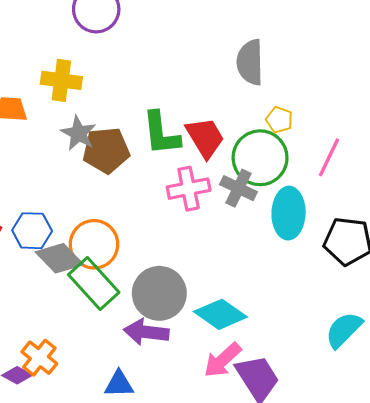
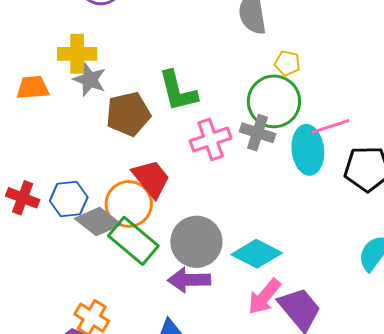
gray star: (78, 133) -> (90, 80), moved
red trapezoid: (205, 138) -> (151, 179), moved
pink line: (329, 157) -> (330, 126), moved, turned 54

